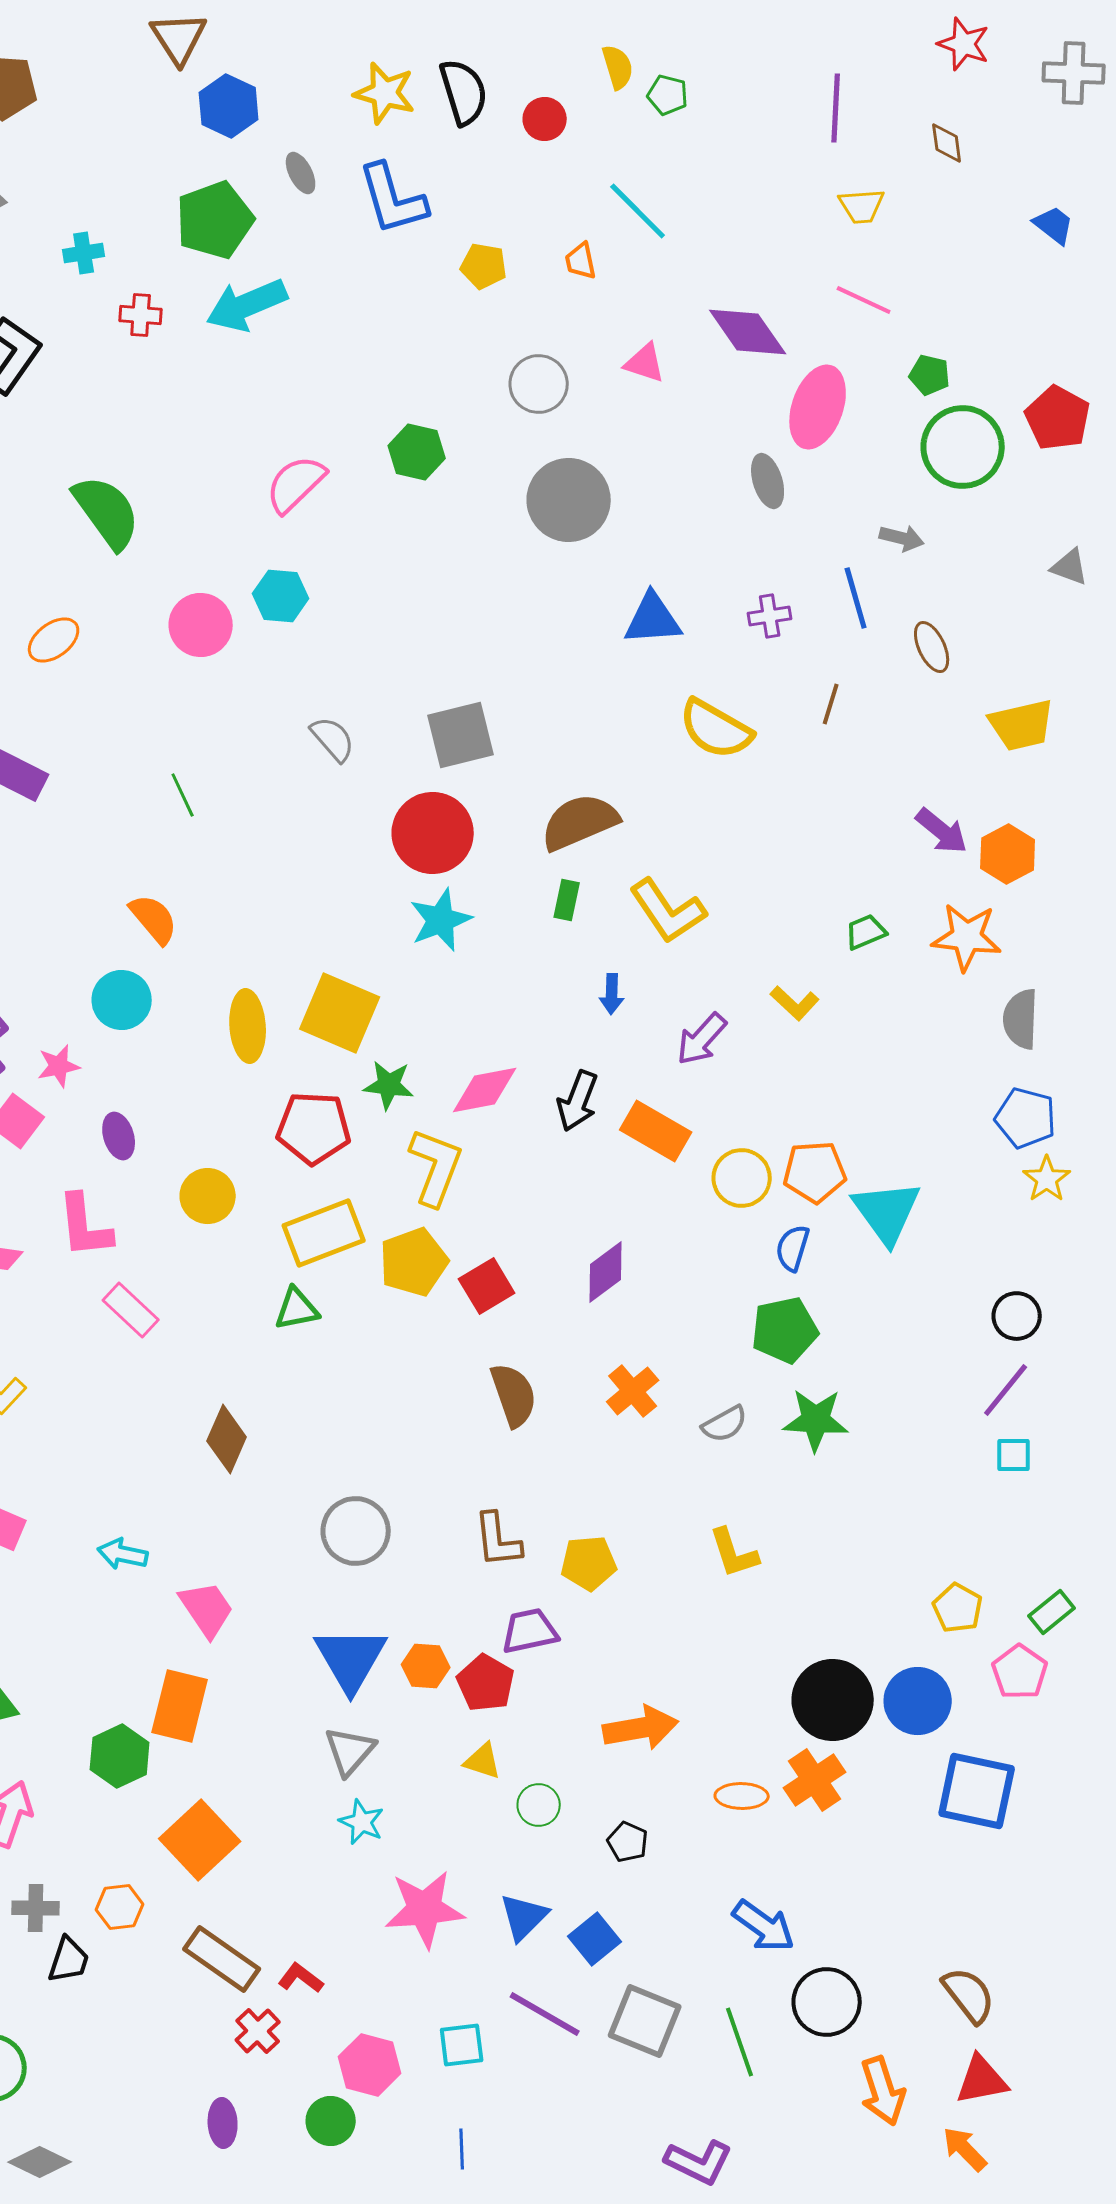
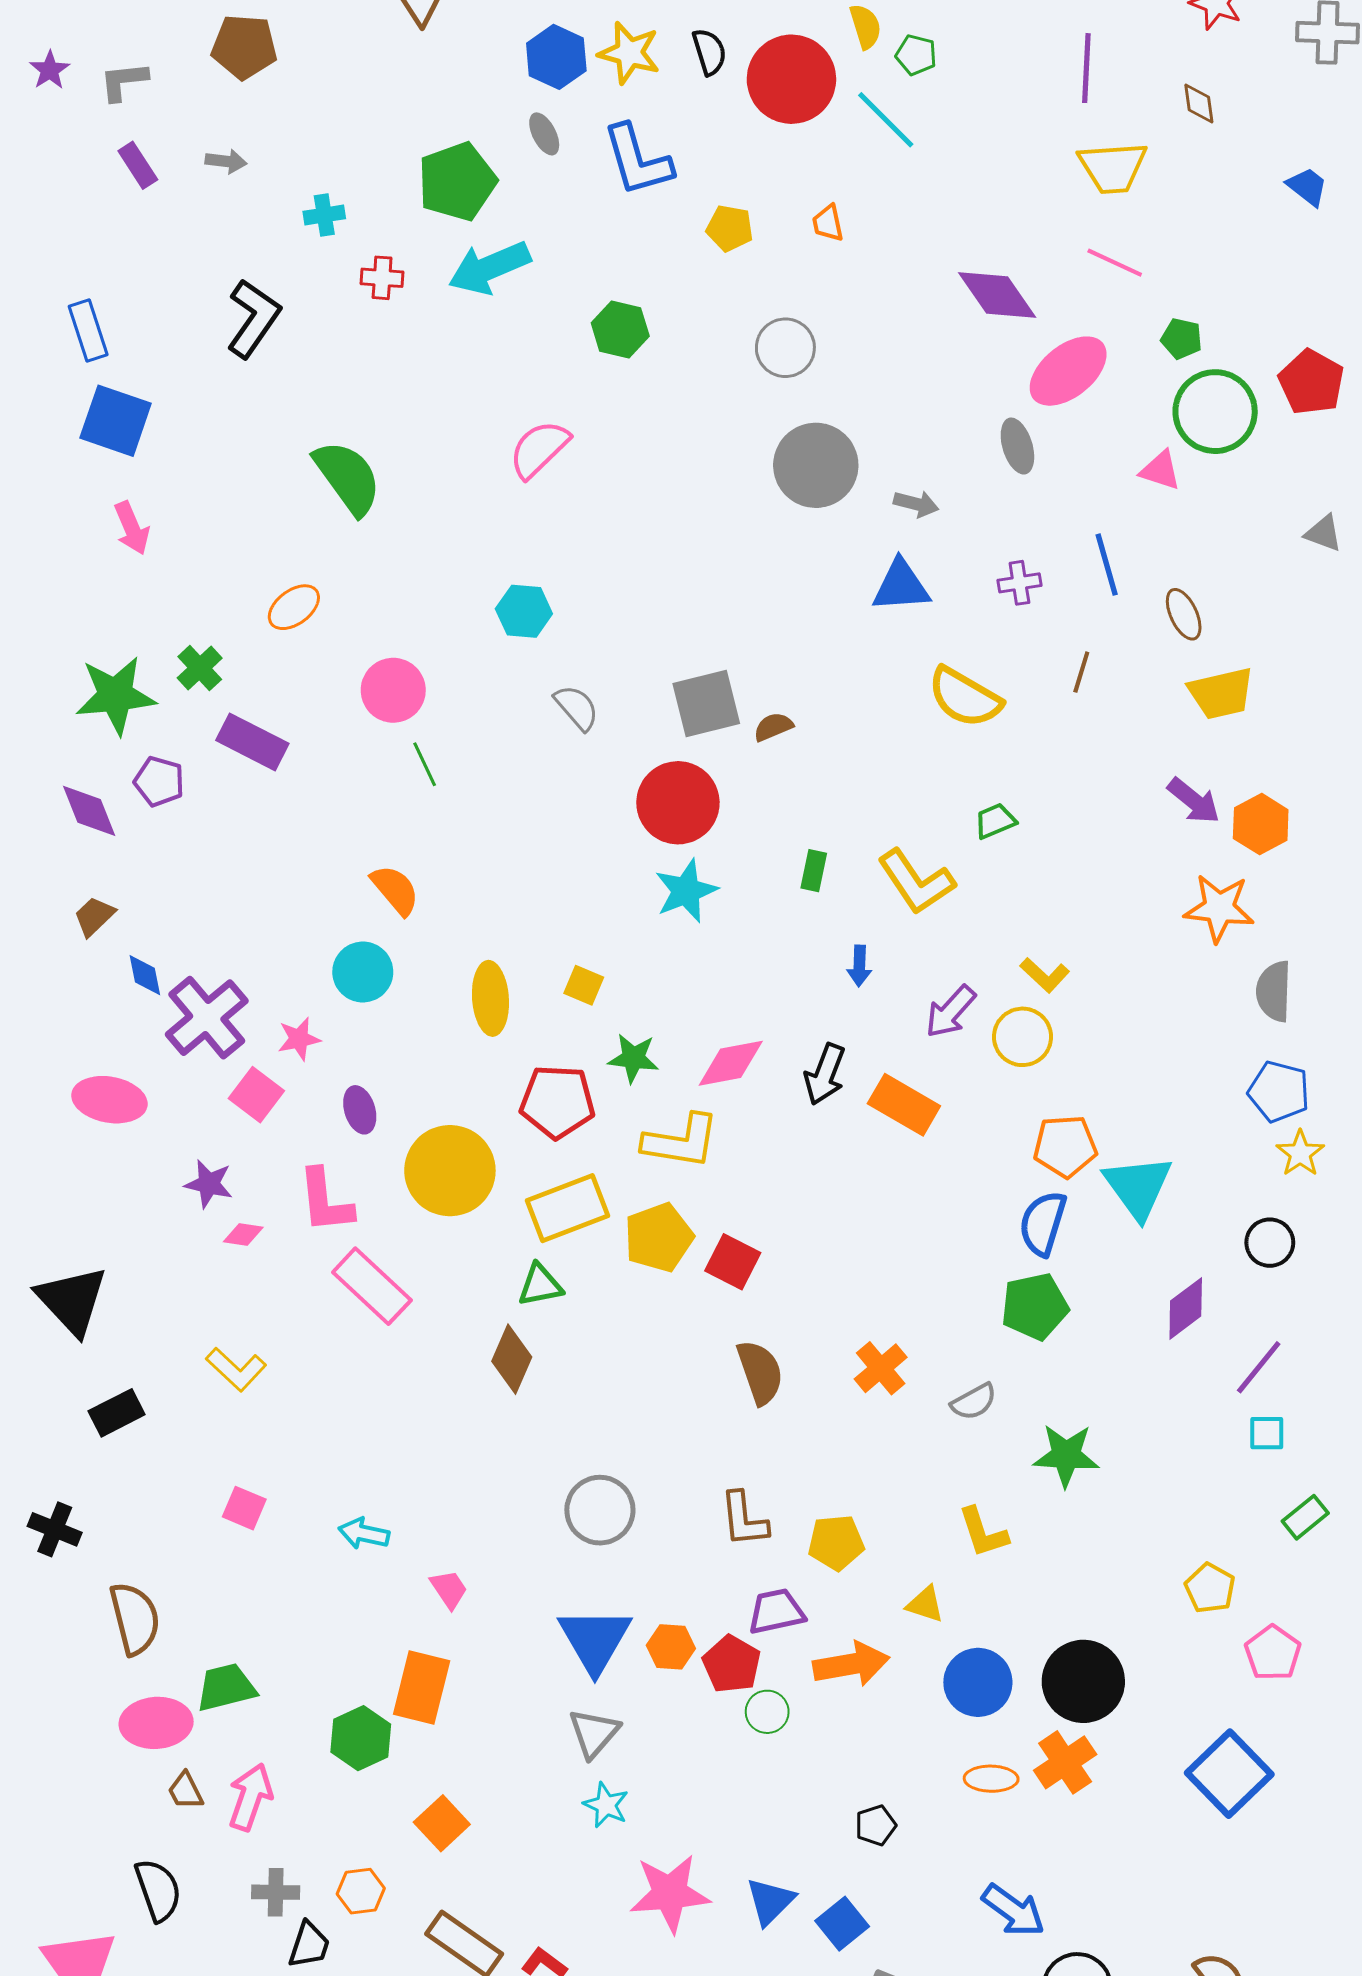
black semicircle: (464, 92) -> (709, 52), size x0.7
blue hexagon: (229, 106) -> (556, 57), moved
red circle: (545, 119) -> (791, 79), size x2.0
yellow trapezoid: (862, 206) -> (1113, 167), size x1.5
cyan line: (638, 211) -> (886, 120), moved
pink triangle: (645, 363) -> (1160, 470), moved
pink ellipse: (818, 407) -> (1068, 371), turned 32
green hexagon: (417, 452) -> (620, 330), moved
gray arrow: (902, 538) -> (916, 504), moved
cyan hexagon: (281, 596) -> (524, 611), moved
pink circle: (201, 625) -> (393, 690), moved
yellow trapezoid: (1022, 725) -> (1221, 693), moved
brown semicircle: (580, 822) -> (773, 727), moved, size x0.5
green trapezoid: (866, 932) -> (995, 821), moved
yellow square: (340, 1013) -> (584, 985), size x0.5
yellow L-shape: (436, 1167) -> (681, 1141), turned 78
yellow circle: (742, 1178) -> (1023, 1037), moved
yellow circle: (208, 1196) -> (450, 1171), size x1.6
blue semicircle: (793, 1248) -> (1043, 1223), size x1.4
purple diamond: (606, 1272) -> (1186, 1308), moved
red square: (487, 1286) -> (733, 1262), turned -32
pink rectangle: (131, 1310) -> (372, 1286), size x1.4
black circle: (1017, 1316) -> (1270, 1243), moved
green star: (816, 1420) -> (1066, 1455), moved
brown diamond: (227, 1439) -> (512, 1359), moved
pink trapezoid: (207, 1609) -> (449, 1589), size x0.7
green rectangle: (1052, 1612) -> (1305, 1517), moved
blue circle: (918, 1701) -> (978, 1682), moved
orange arrow: (641, 1728) -> (851, 1664), moved
yellow triangle: (483, 1761) -> (925, 1604), moved
blue square: (977, 1791) -> (1229, 1774), turned 34
green circle: (539, 1805) -> (767, 1712), moved
orange square: (200, 1840) -> (442, 1823), size x0.7
black pentagon: (628, 1842) -> (876, 1825), turned 30

